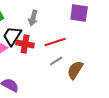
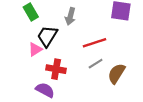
red cross: (25, 44) -> (56, 69), moved

